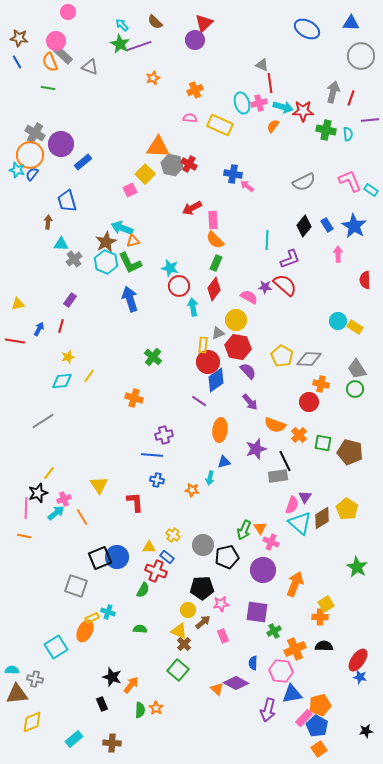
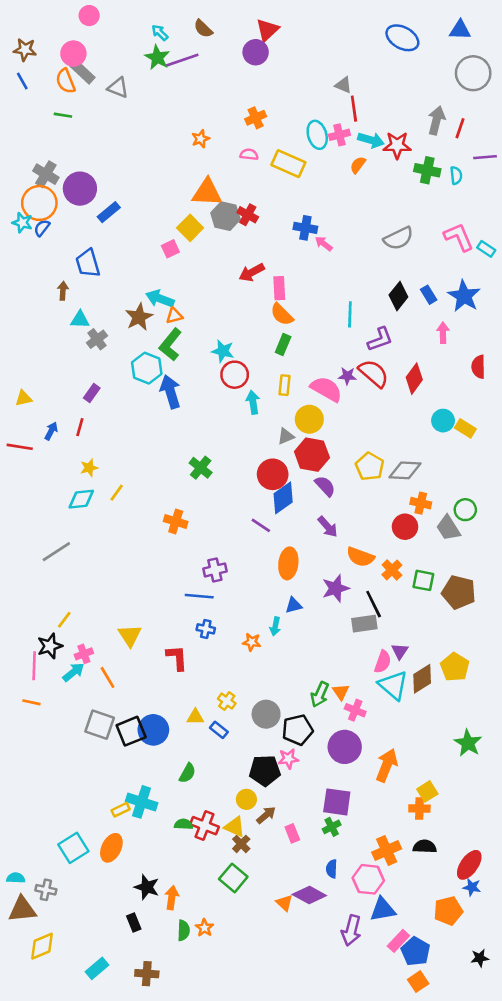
orange star: (153, 78) -> (201, 139), moved
cyan hexagon: (106, 262) -> (147, 368), moved
green L-shape: (130, 263) -> (170, 345), turned 65
red diamond: (214, 289) -> (414, 379), moved
pink semicircle: (249, 297) -> (326, 389), size x1.4
yellow rectangle: (203, 345) -> (284, 385), moved
gray trapezoid: (357, 369) -> (448, 528), moved
red cross: (156, 571) -> (204, 826), moved
gray square: (76, 586) -> (100, 725), moved
pink star: (221, 604) -> (288, 759), moved
cyan cross: (108, 612) -> (142, 802), size x1.6
orange ellipse: (85, 631) -> (111, 848), moved
green cross: (274, 631) -> (332, 827), moved
orange arrow: (131, 685) -> (172, 898), turned -30
orange pentagon: (320, 705) -> (448, 911), moved

